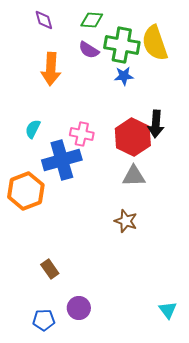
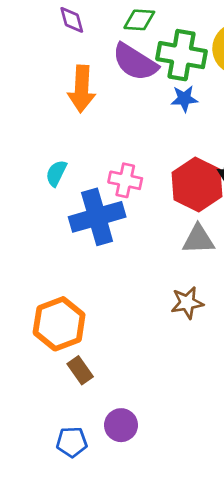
purple semicircle: (89, 50) -> (135, 62), size x1.6
orange hexagon: (26, 191) -> (59, 324), moved
brown star: (126, 221) -> (187, 303), turned -30

